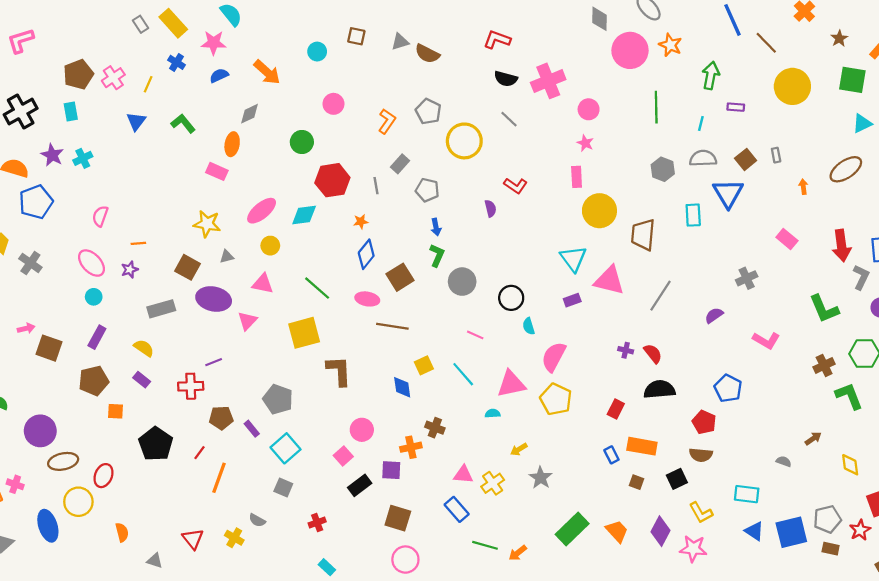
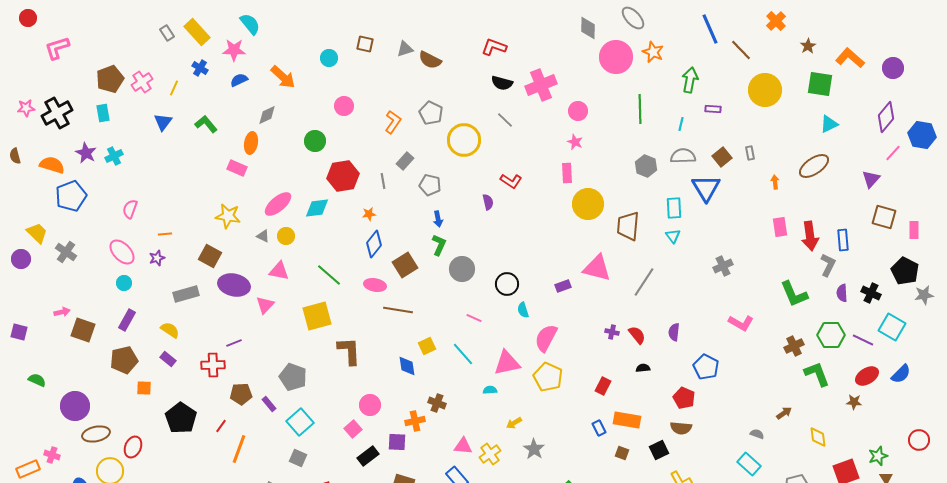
pink rectangle: (787, 239) -> (780, 227), moved, turned 42
gray triangle: (227, 256) -> (263, 236), moved, turned 40
cyan triangle: (573, 259) -> (673, 236), moved, size x0.6
purple semicircle: (714, 315) -> (674, 332), moved, turned -48
black semicircle: (659, 389) -> (643, 368), size x0.5
cyan rectangle: (747, 494) -> (749, 464), moved, turned 35

